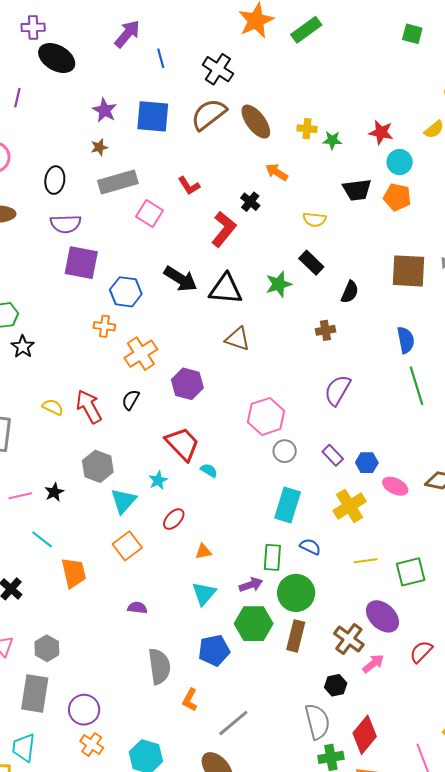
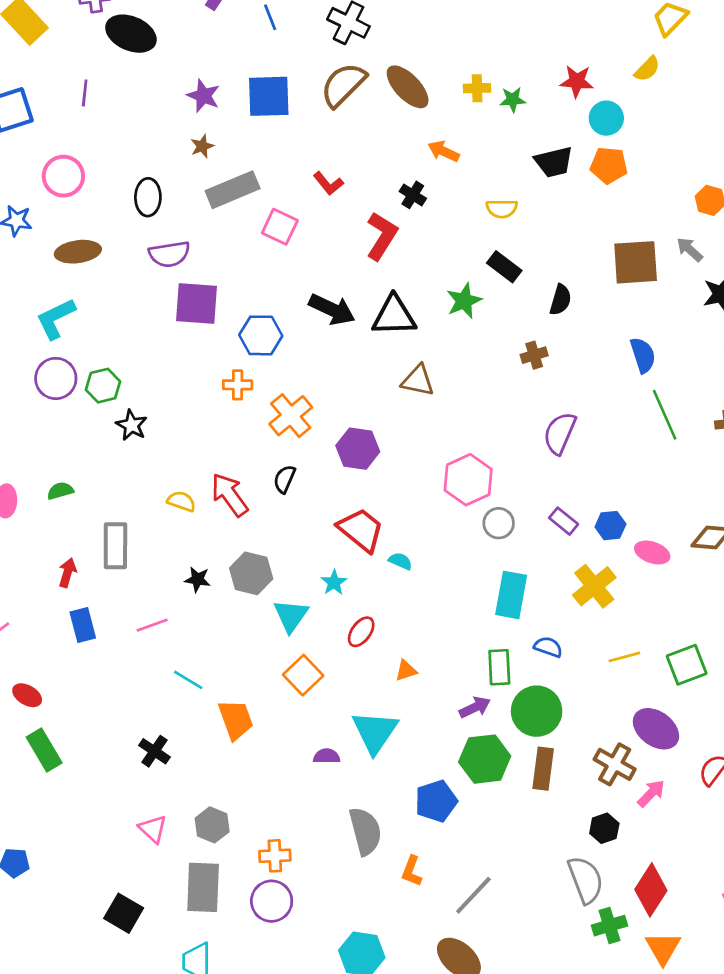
black star: (54, 492) -> (198, 579), moved, turned -30
cyan triangle: (204, 594) -> (375, 732), moved, size x1.4
orange cross: (92, 745) -> (275, 856), moved, turned -30

